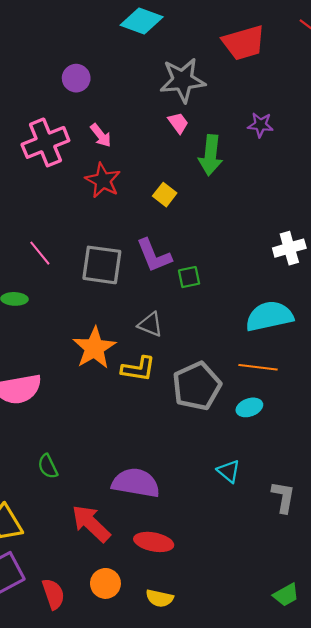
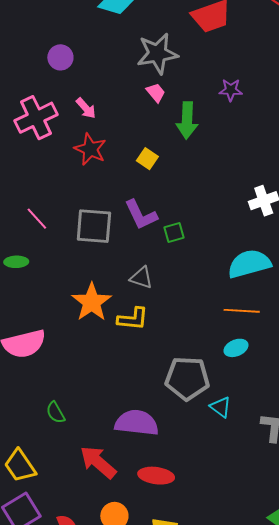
gray pentagon: (197, 386) -> (187, 378), moved, turned 30

